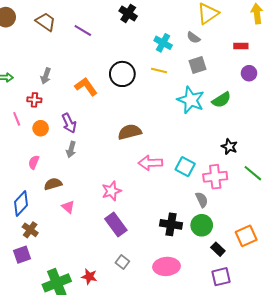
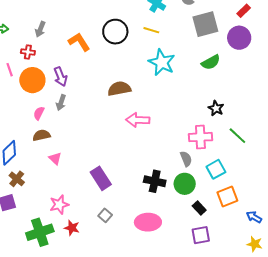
red rectangle: (241, 46) -> (244, 11), moved, turned -48
gray square: (198, 65) -> (205, 24), moved, size x1.5
purple circle: (249, 73) -> (239, 38), size x1.5
cyan star: (191, 100) -> (162, 62), moved
orange circle: (41, 128) -> (32, 80), size x1.6
pink semicircle: (34, 162) -> (39, 113), moved
cyan square: (185, 167) -> (216, 169), moved, turned 30
pink star: (111, 191) -> (59, 205), moved

